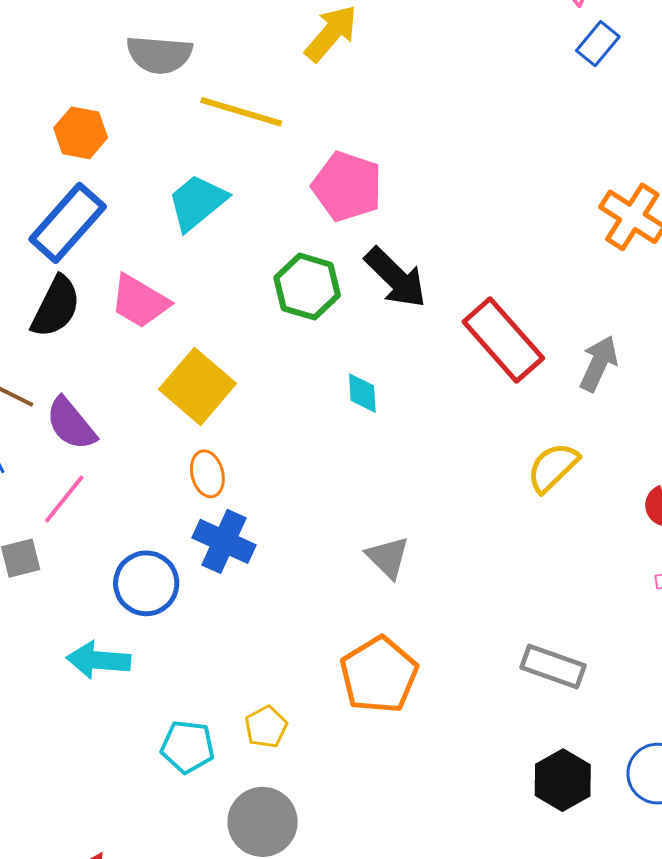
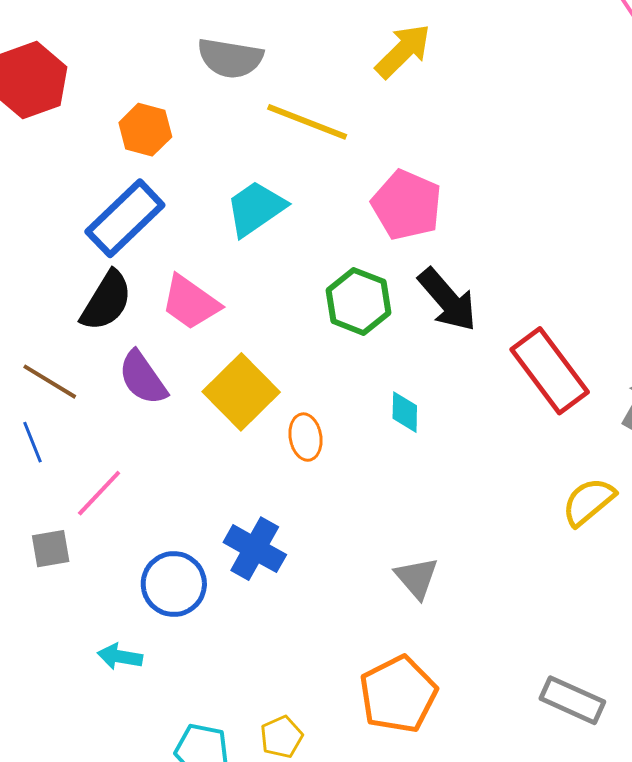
purple semicircle: (71, 424) -> (143, 378), moved
orange ellipse: (207, 474) -> (305, 437), moved
cyan arrow: (98, 660) -> (120, 657), size x0.7

